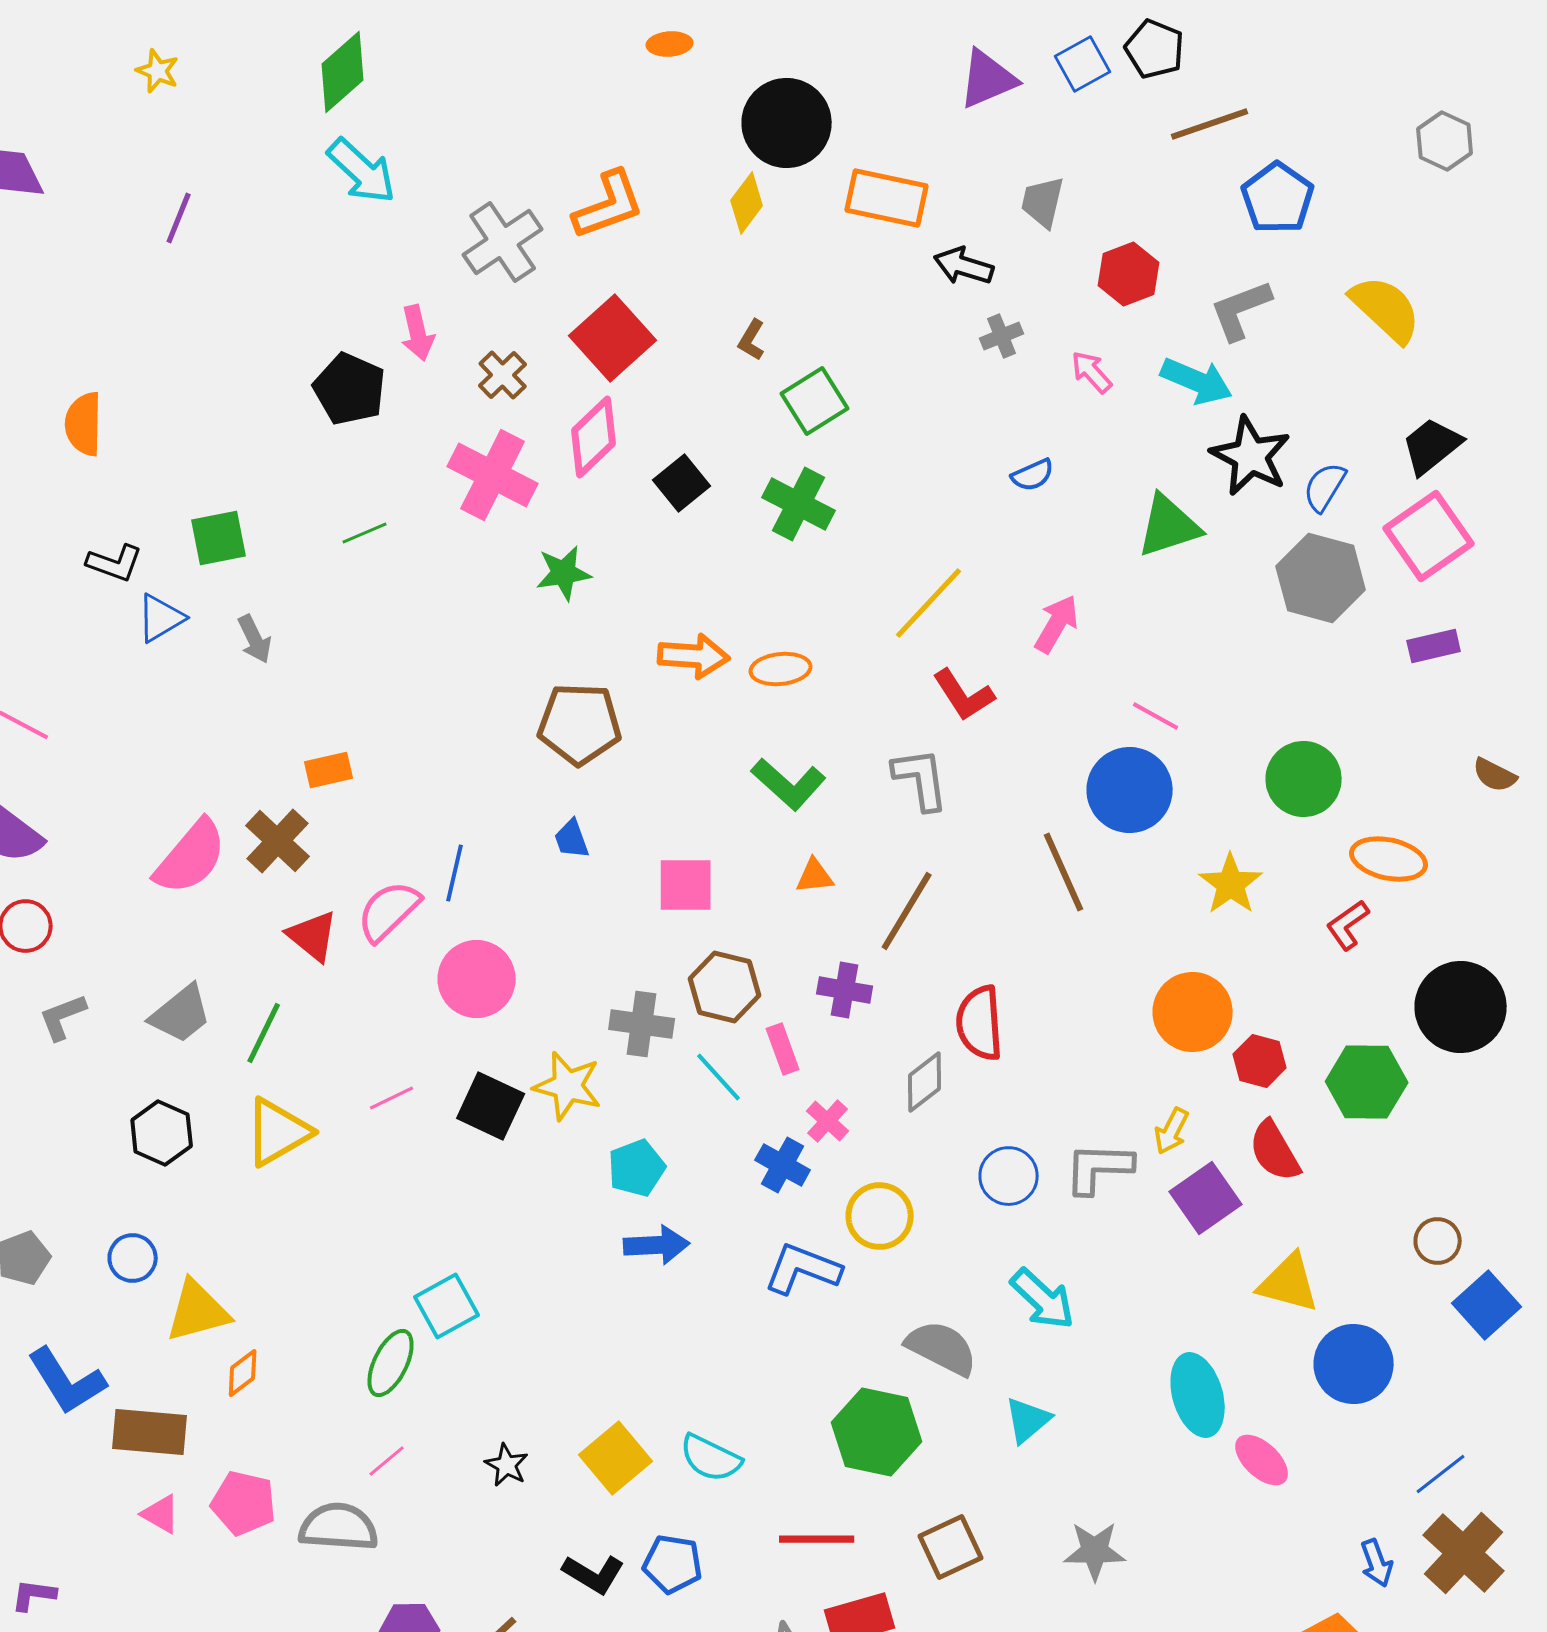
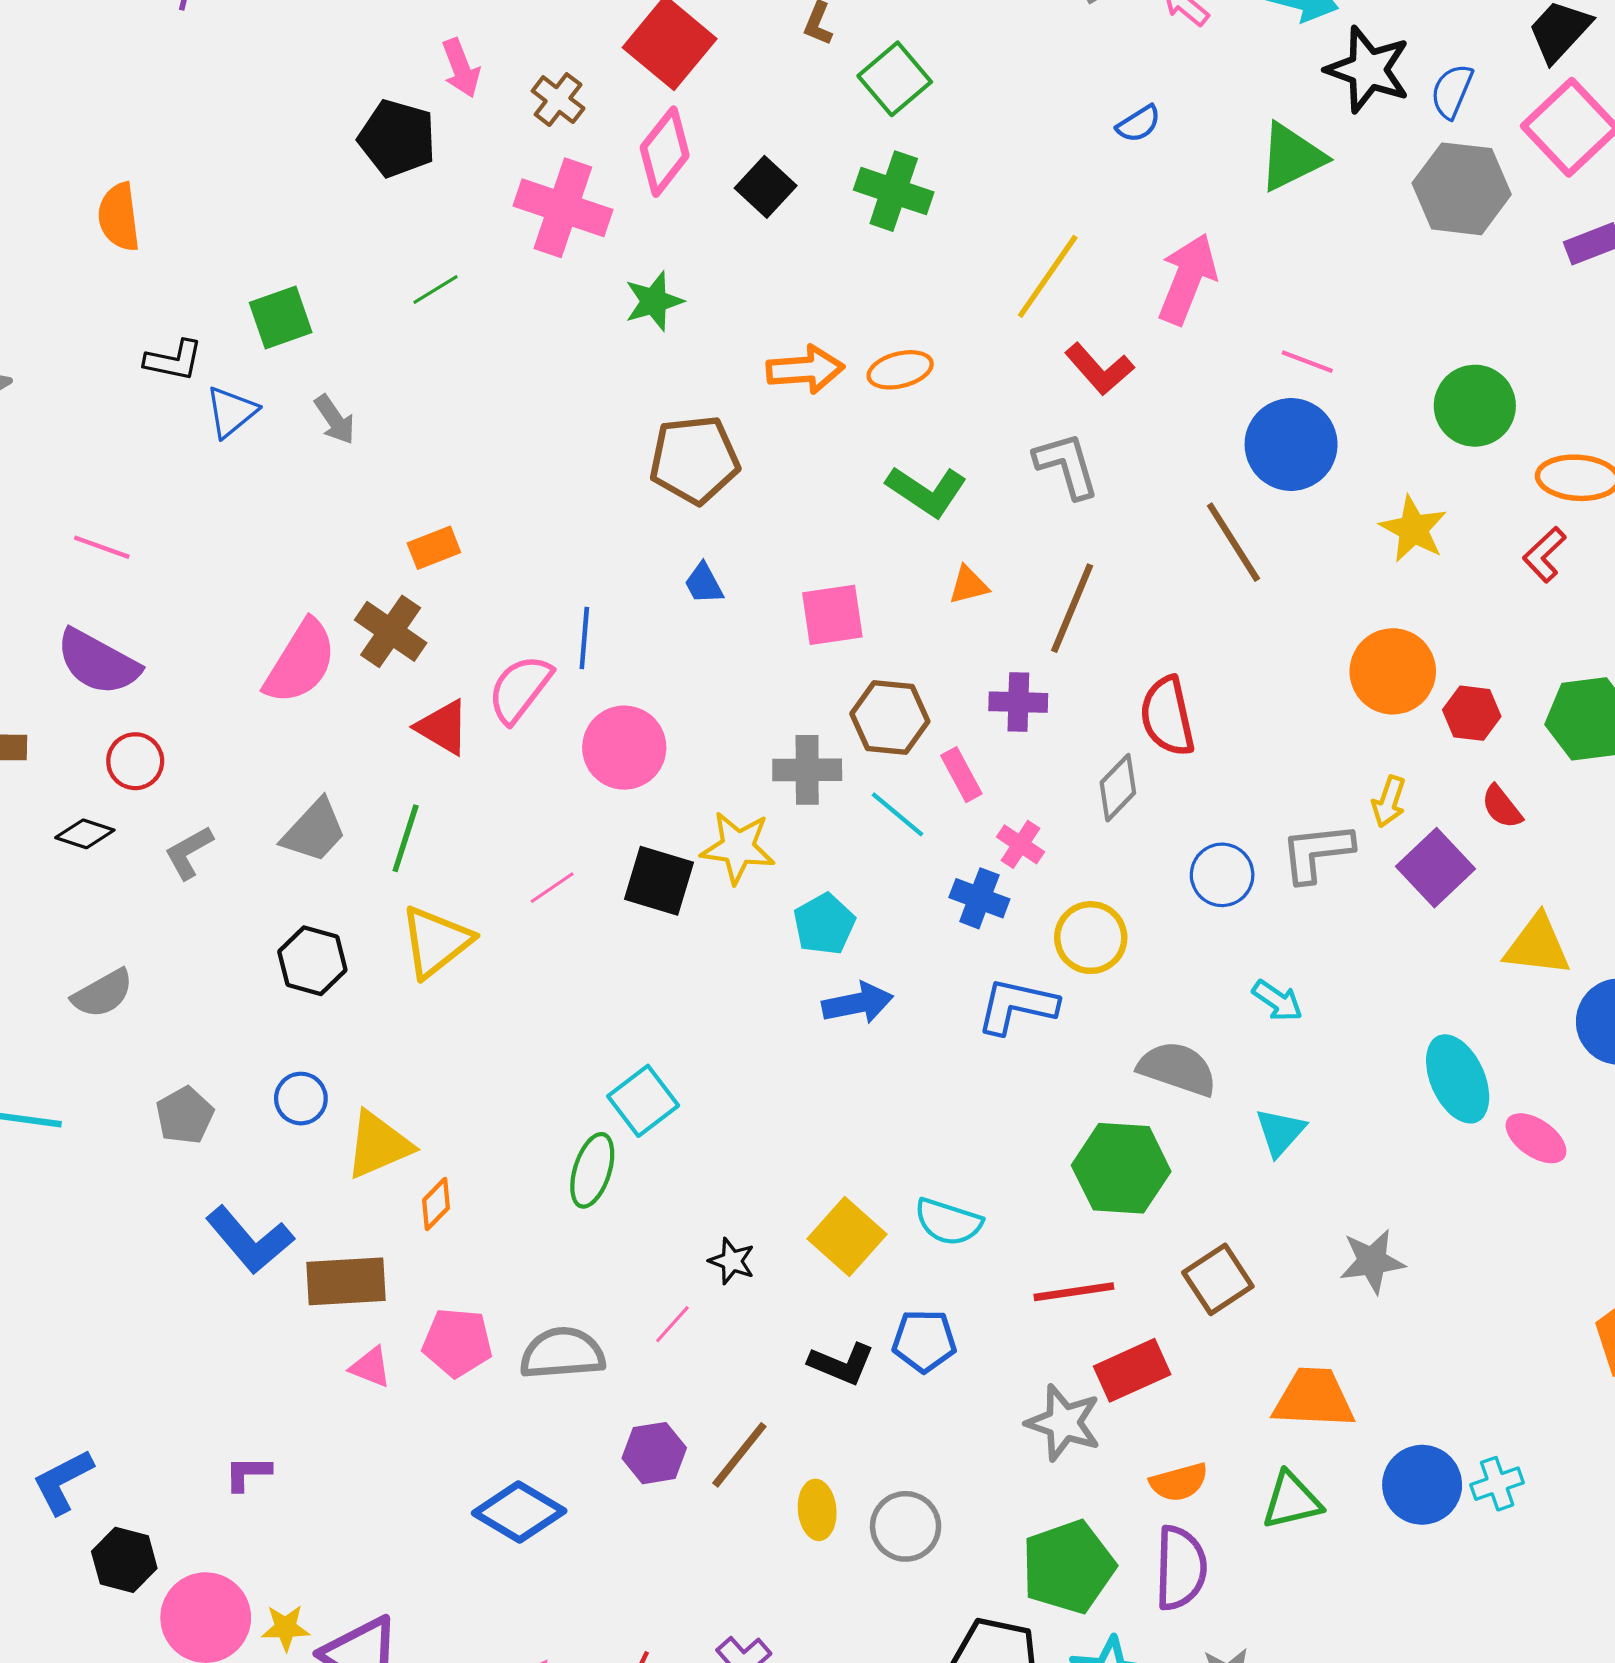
pink arrow: (1057, 624) -> (1187, 279), size x1.4
red semicircle: (1275, 1151) -> (1502, 807), size x0.7
cyan arrow: (1043, 1299) -> (1277, 1001), size x0.7
pink line: (387, 1461) -> (672, 1324), moved

